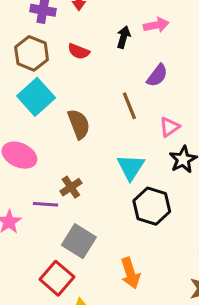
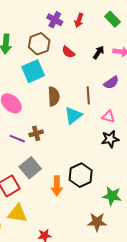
pink triangle: (169, 127) -> (108, 117), turned 32
cyan triangle: (131, 167) -> (73, 115), moved
black hexagon: (152, 206) -> (81, 175), moved
orange arrow: (130, 273) -> (57, 186), moved

